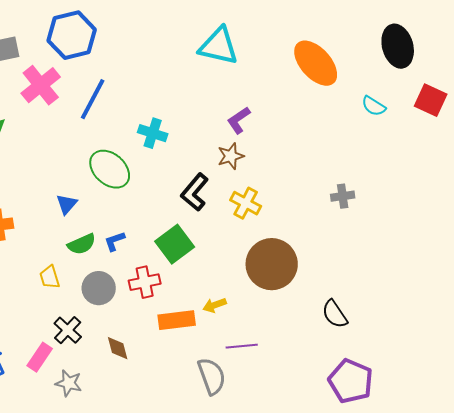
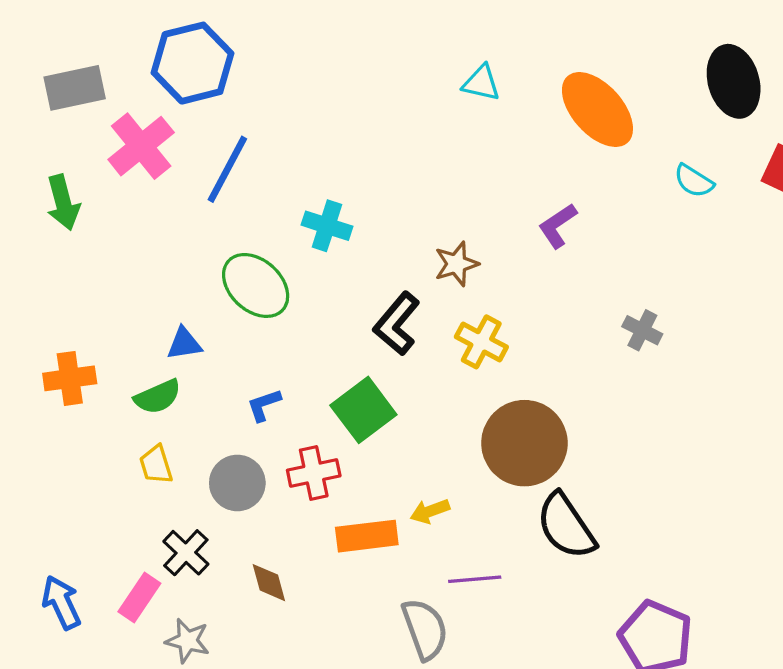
cyan triangle: (219, 46) -> (481, 83), moved, size x0.6
purple L-shape: (239, 120) -> (558, 226), moved
gray cross: (343, 196) -> (642, 330), turned 35
blue triangle: (67, 204) -> (184, 344), turned 40
green semicircle: (82, 244) -> (158, 397), moved
black semicircle: (335, 314) -> (566, 526), moved, size x1.4

